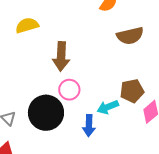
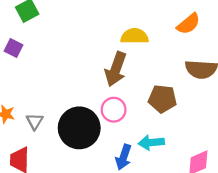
yellow semicircle: (27, 25) -> (135, 36), moved
brown pentagon: (132, 91) -> (162, 99), moved

